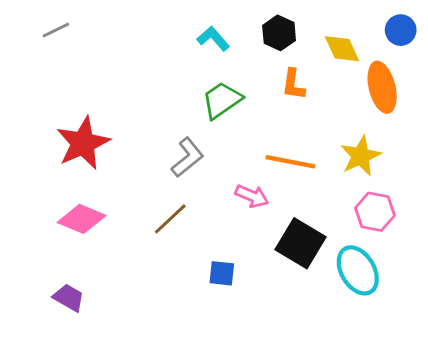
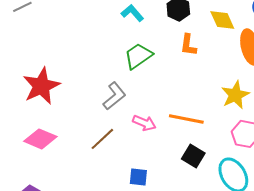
orange line: (290, 162) -> (186, 119), moved
pink arrow: (252, 196) -> (144, 123), moved
black square: (301, 243) -> (193, 156), size x0.7

